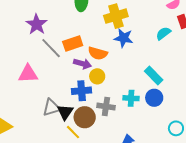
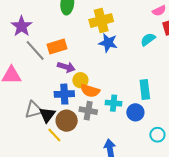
orange semicircle: (98, 53) -> (90, 91), moved
cyan rectangle: (154, 76) -> (145, 89), moved, turned 36
blue circle: (154, 98) -> (135, 112), moved

